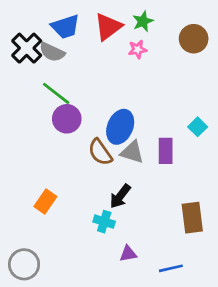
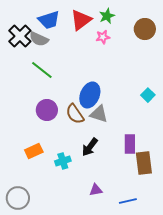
purple circle: (67, 119) -> (47, 110), moved
purple rectangle: (166, 151) -> (130, 144), moved
orange rectangle: (45, 202) -> (34, 151), turned 30
cyan cross: (104, 222) -> (63, 161), moved, turned -35

